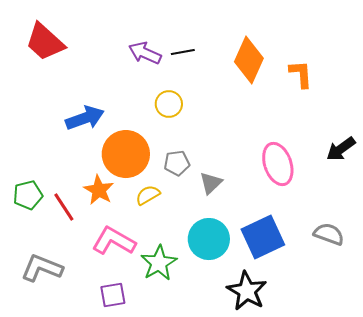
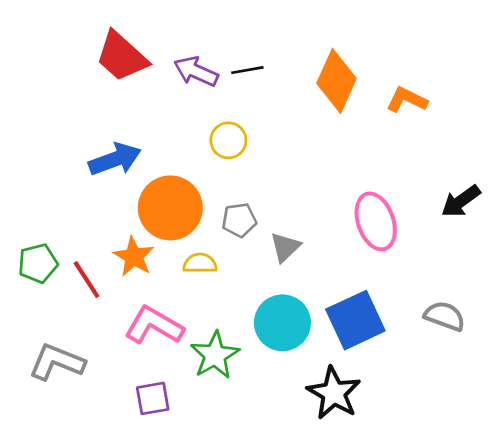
red trapezoid: (45, 42) -> (122, 57), moved
orange L-shape: (301, 74) -> (407, 100), turned -60
yellow semicircle: (148, 195) -> (200, 263), turned 30

